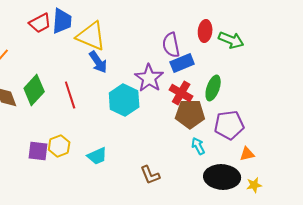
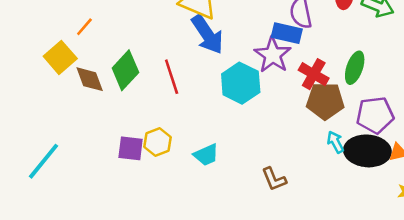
blue arrow: (98, 62) -> (207, 34), size x1.4
blue rectangle: (182, 63) -> (287, 33), moved, turned 35
black ellipse: (222, 177) -> (367, 151), moved

